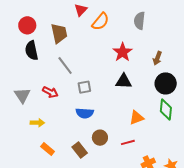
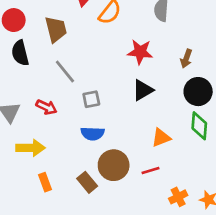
red star: (123, 52) -> (140, 52), turned -30
black triangle: (124, 81) -> (143, 90), turned -30
yellow arrow: (37, 123) -> (31, 148), size x1.5
brown circle: (100, 138) -> (114, 165), size x1.5
orange rectangle: (48, 149) -> (45, 182), turned 32

